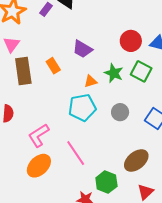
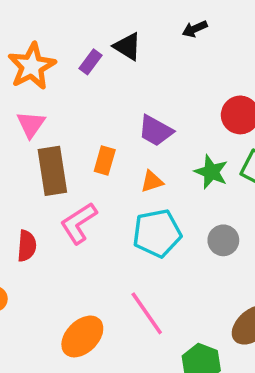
orange rectangle: (53, 66) -> (105, 161), turned 49
orange triangle: (91, 81) -> (152, 181), moved
pink L-shape: (39, 135) -> (79, 223), moved

